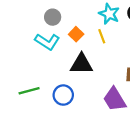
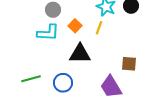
yellow line: (102, 36) -> (99, 28), turned 40
cyan L-shape: (47, 42) -> (48, 33), turned -30

